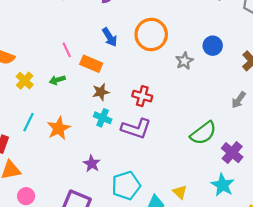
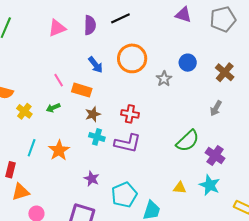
yellow triangle: (180, 192) -> (180, 188), moved, turned -32

